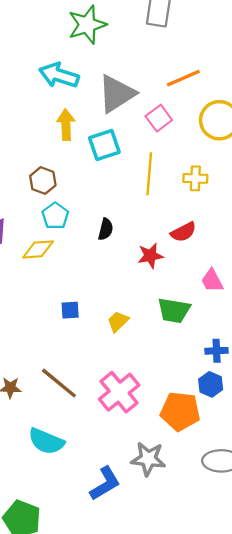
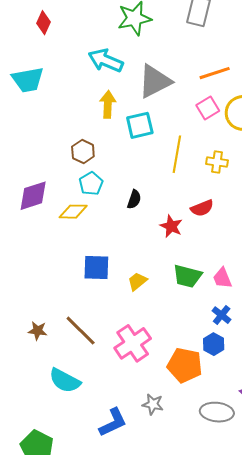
pink square: (159, 118) -> (208, 108), moved
red star: (150, 256) -> (171, 226), turned 30
pink trapezoid: (212, 281) -> (222, 278), moved
blue square: (70, 310) -> (96, 267), size x1.6
blue cross: (217, 351) -> (222, 315), turned 36
gray star: (148, 459) -> (153, 404), size x0.7

